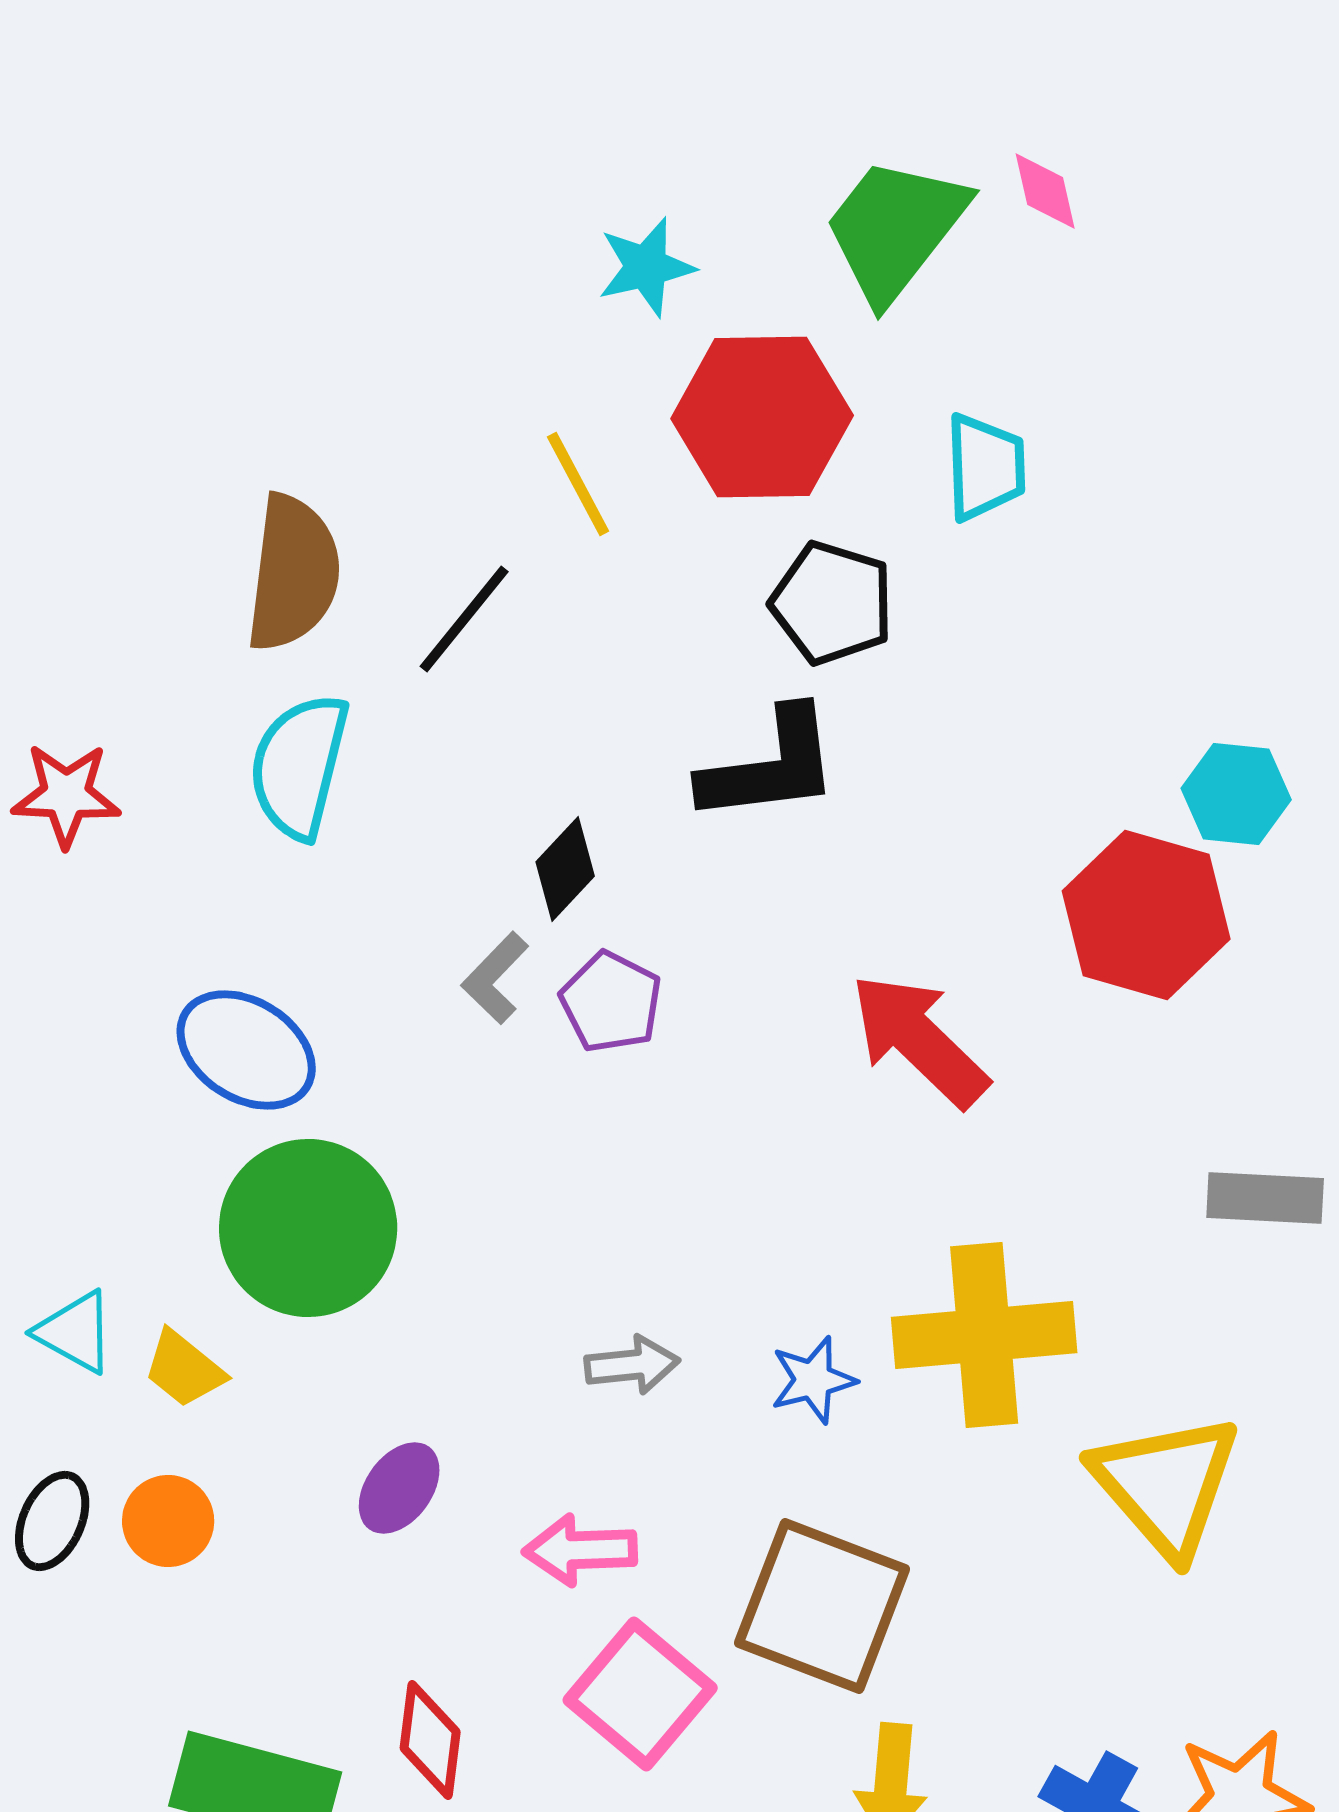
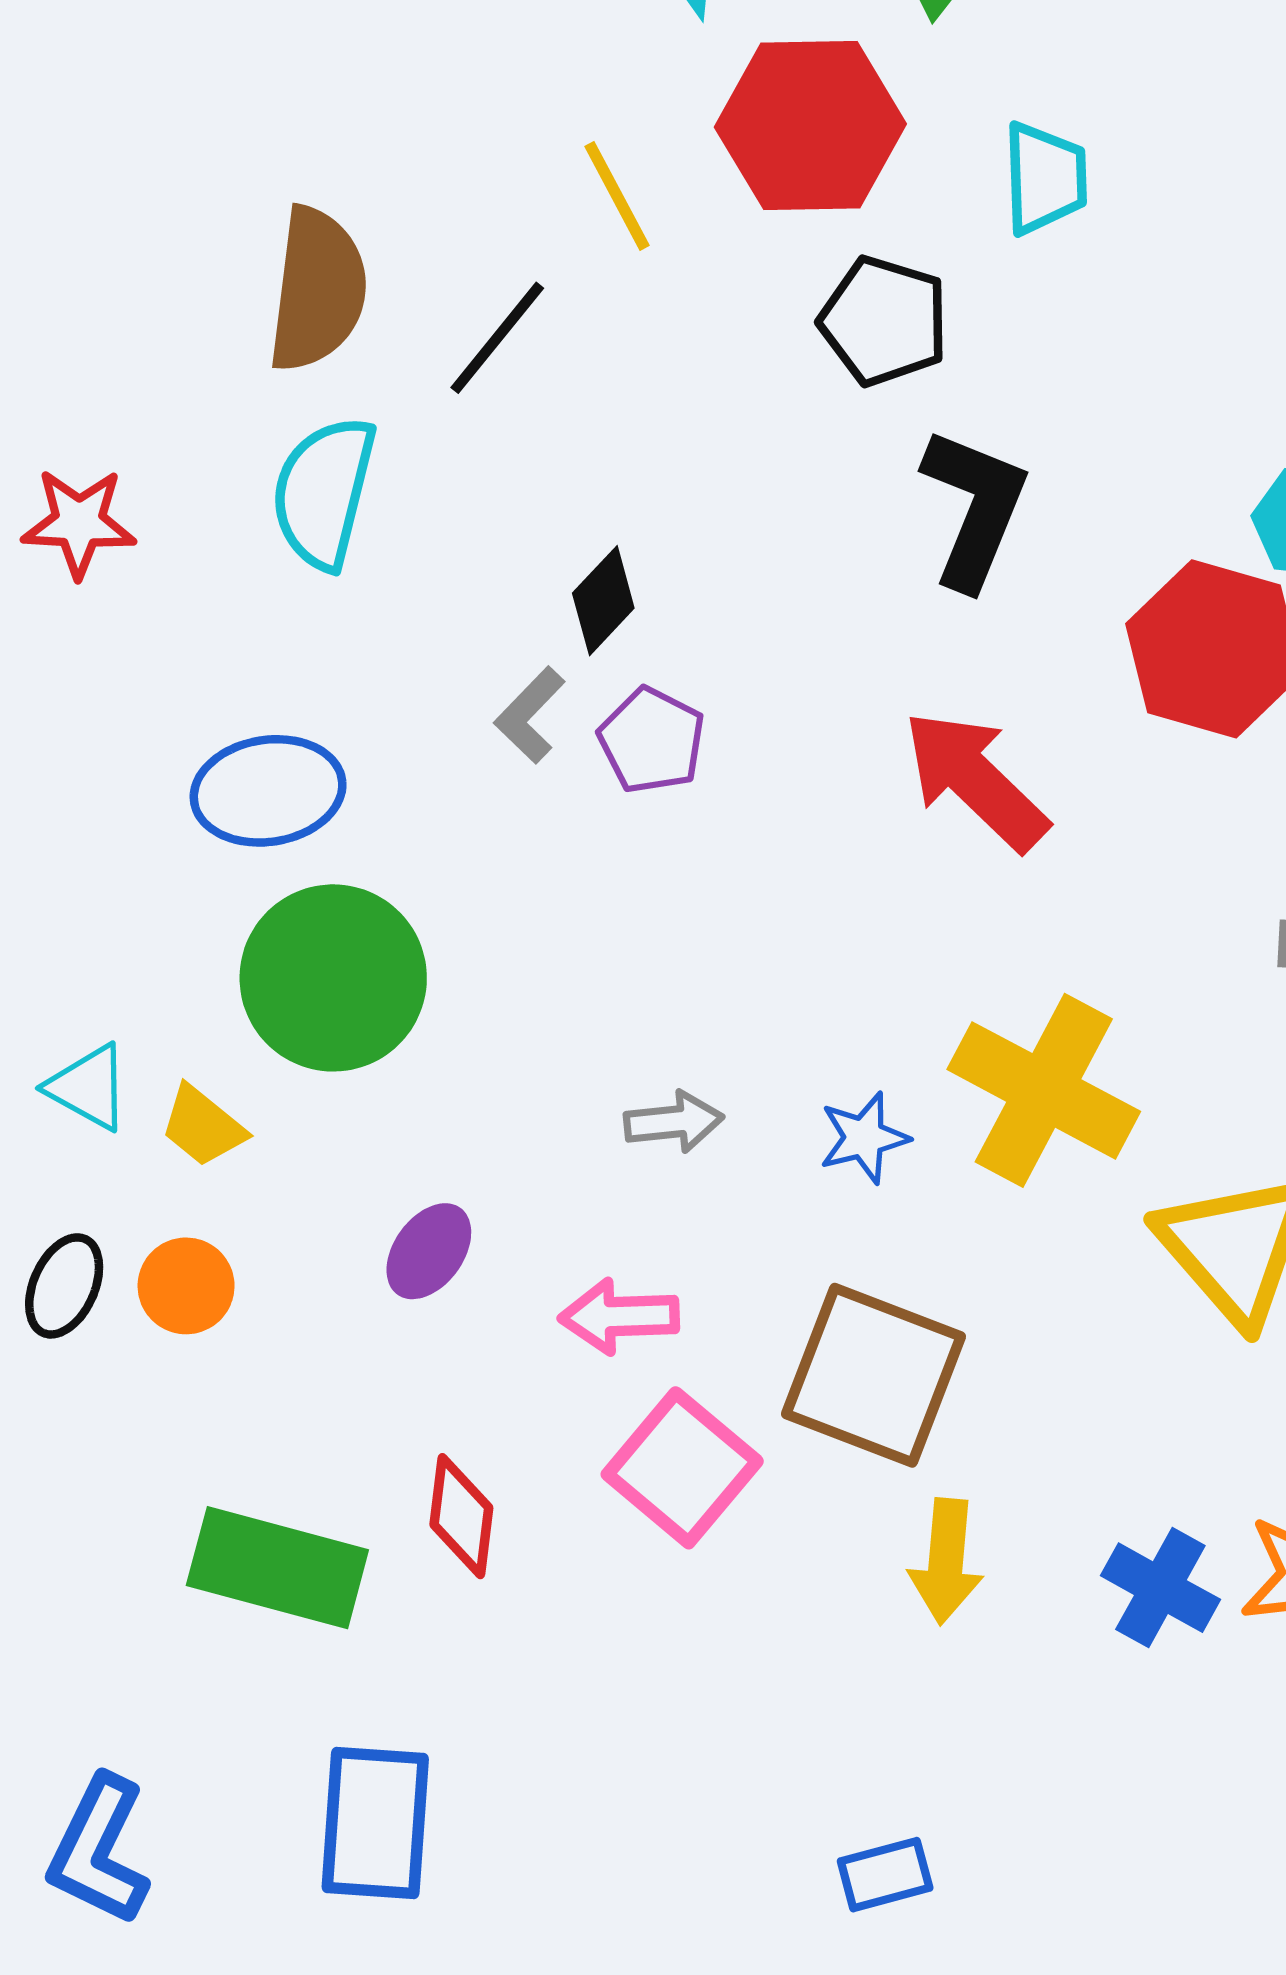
black L-shape: (770, 766) -> (974, 508), moved, turned -61
blue ellipse: (246, 1050) -> (268, 791), turned -41
yellow cross: (984, 1335) -> (1044, 1090), turned 33

